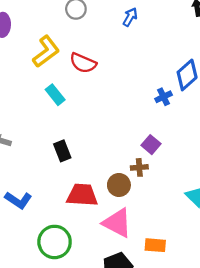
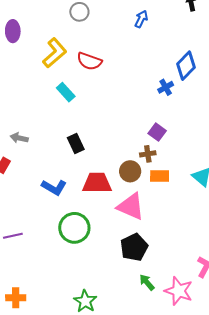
blue arrow: (130, 17) -> (141, 19), moved
blue L-shape: (18, 200) -> (54, 187), moved
orange rectangle: (155, 245) -> (160, 176), moved

